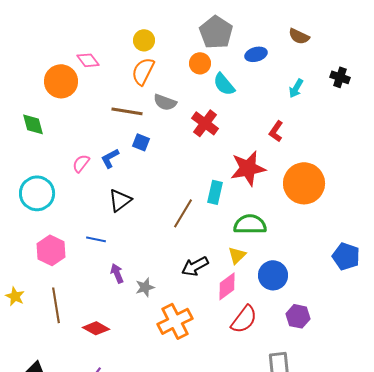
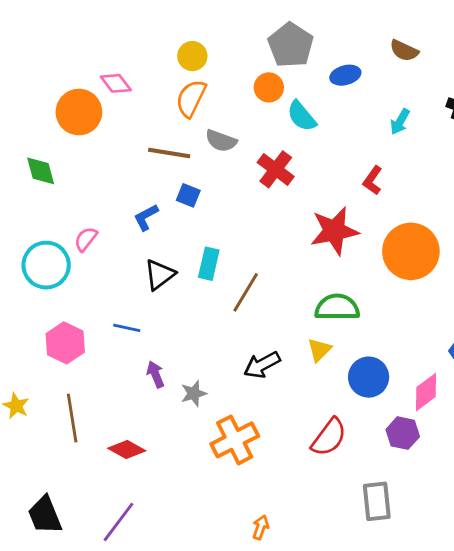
pink semicircle: (81, 163) -> (86, 239), moved
cyan rectangle: (215, 192) -> (209, 264), moved
pink diamond: (227, 286) -> (426, 392), moved

